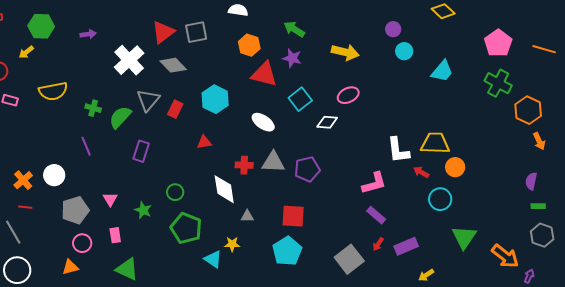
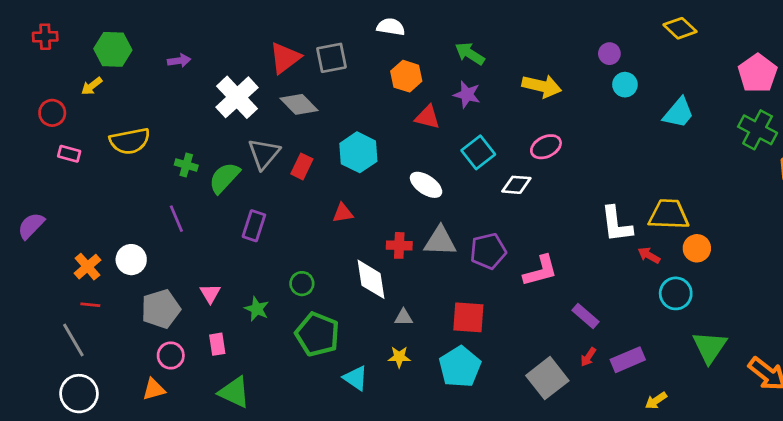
red triangle: (264, 74) -> (427, 117), size x0.7
pink L-shape: (374, 183) -> (540, 271), moved
yellow star: (232, 244) -> (399, 357), moved

